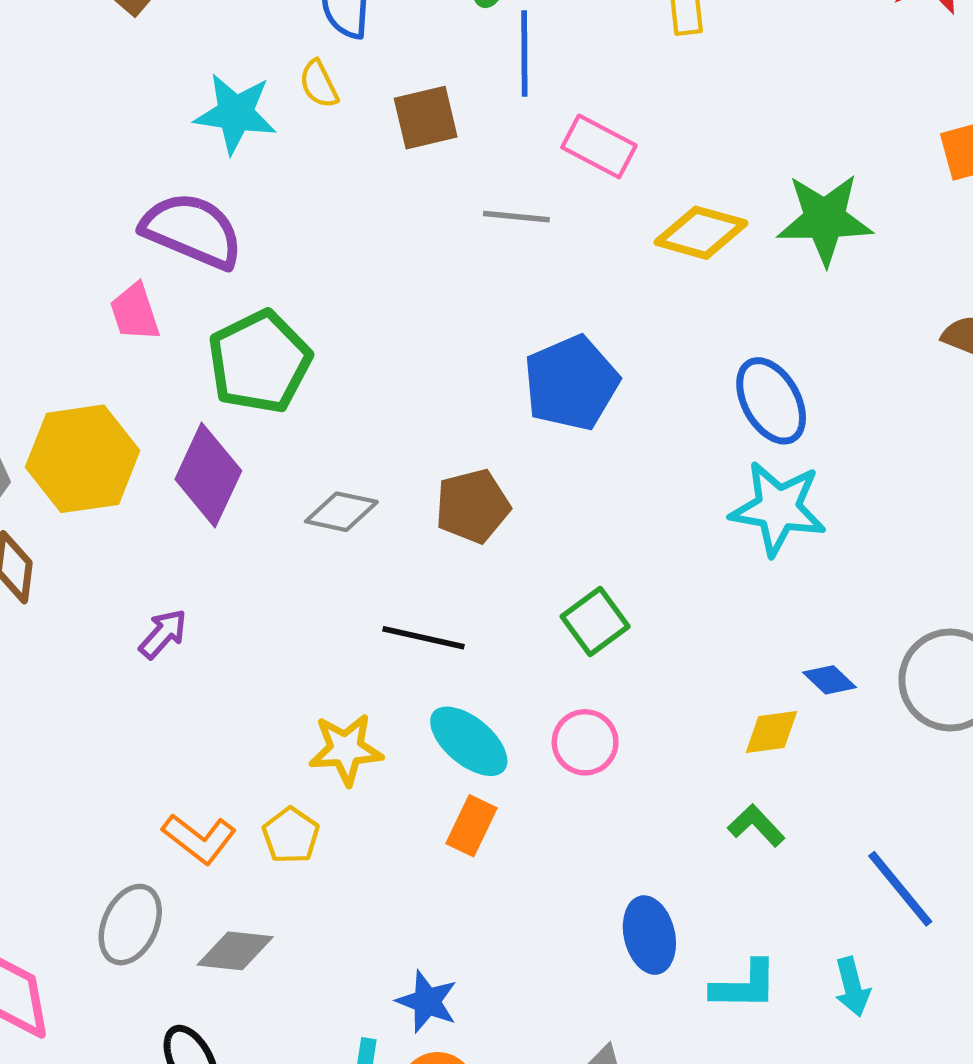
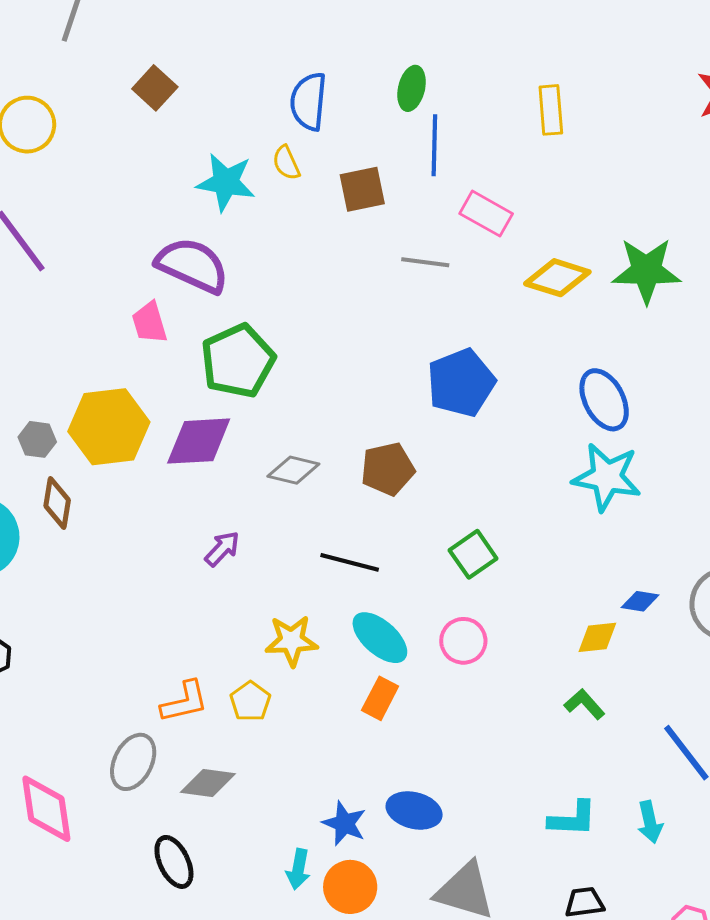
purple diamond: (208, 475) -> (199, 441), turned 60
purple arrow: (163, 634) -> (222, 549), moved
blue diamond: (829, 680) -> (640, 601), turned -36
orange L-shape: (199, 839) -> (184, 702), turned -52
blue ellipse: (649, 935) -> (414, 810), moved, turned -64

